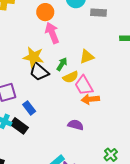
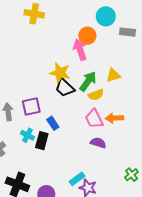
orange circle: (45, 12) -> (87, 36), moved
green arrow: (62, 64) -> (88, 81), size x1.5
pink trapezoid: (84, 85) -> (94, 119), moved
black rectangle: (19, 126) -> (42, 141), turned 66

